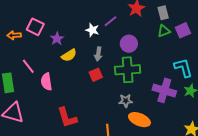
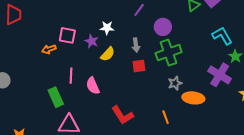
white star: (92, 30) -> (107, 28), moved
pink line: (28, 66) -> (71, 76), turned 56
red square: (96, 75) -> (139, 66), turned 32
purple cross: (164, 90) -> (220, 75), moved, turned 30

